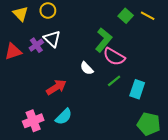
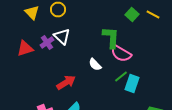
green L-shape: (104, 40) -> (111, 38), turned -35
cyan rectangle: (137, 89) -> (132, 84), moved

